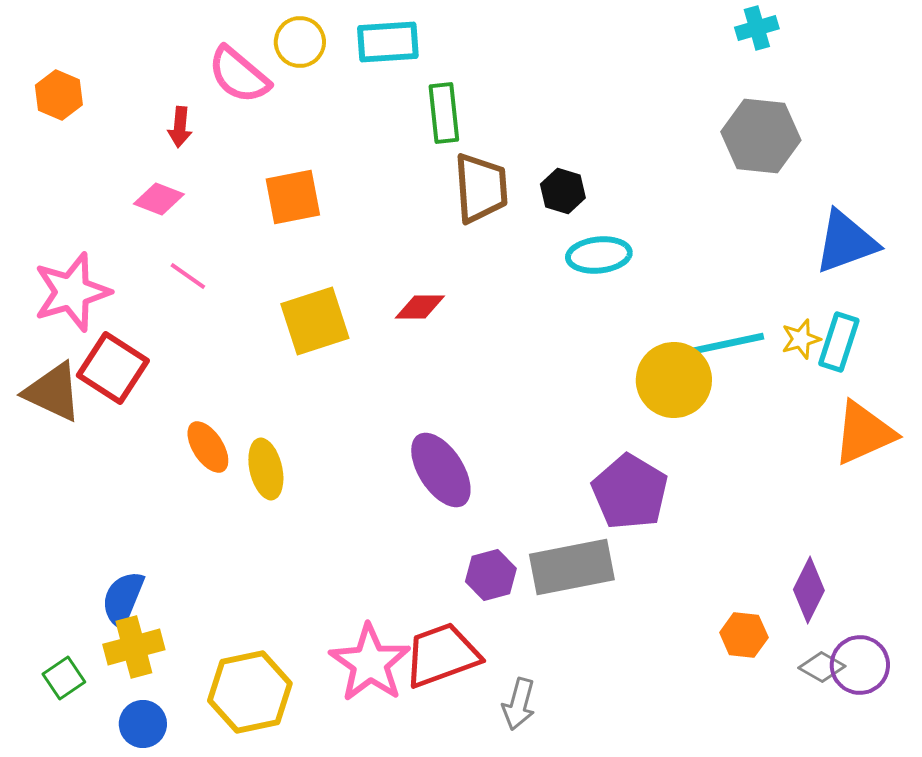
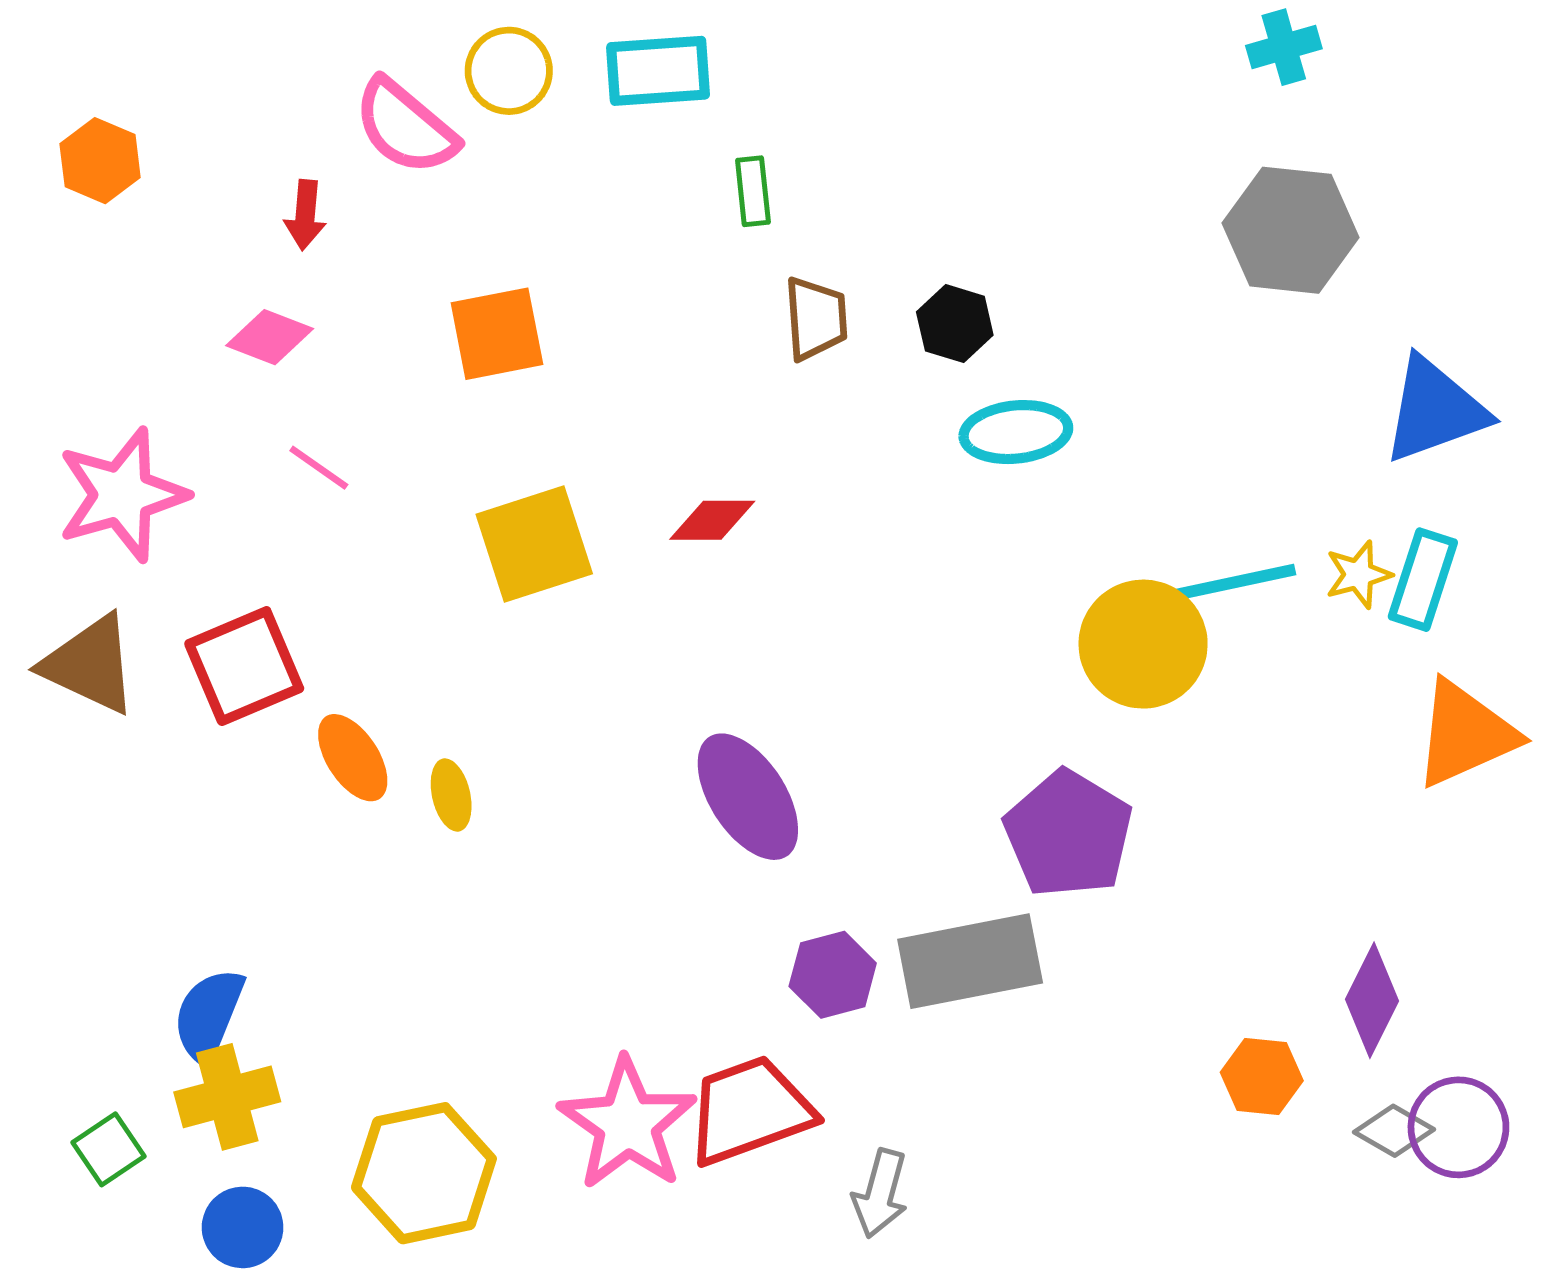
green rectangle: (444, 113) -> (753, 191), size x0.7
brown trapezoid: (481, 188) -> (816, 318), size x0.7
red square: (113, 368) -> (244, 666), moved, turned 34
yellow ellipse: (266, 469) -> (451, 795), size x0.7

